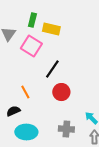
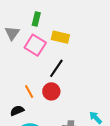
yellow rectangle: (51, 29) -> (60, 37), moved
red circle: (61, 92) -> (51, 91), moved

